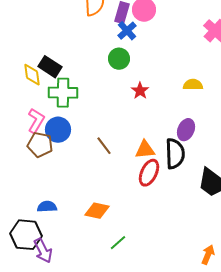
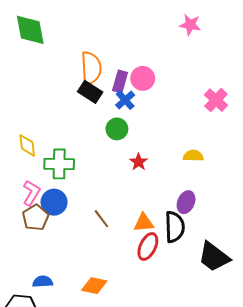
black rectangle: (50, 67) -> (90, 92), moved
brown pentagon: (40, 145) -> (35, 218), turned 30

